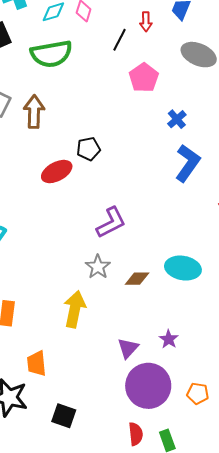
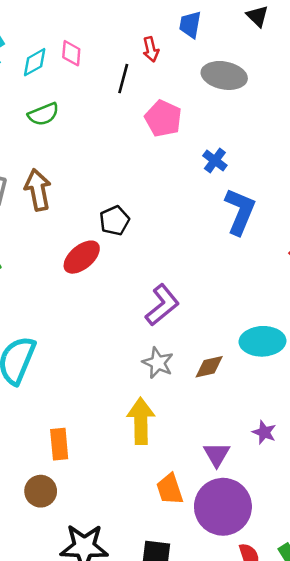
green semicircle: (51, 54) -> (43, 114), size x0.6
orange trapezoid: (37, 364) -> (170, 489), moved
purple circle: (148, 386) -> (223, 507), moved

